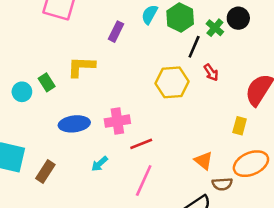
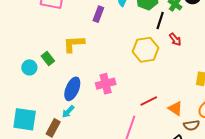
blue ellipse: (74, 124) -> (72, 89), turned -55
red line: (141, 144) -> (149, 101), moved
cyan arrow: (100, 164) -> (68, 112), moved

